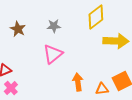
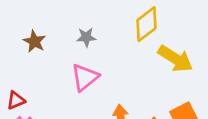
yellow arrow: (116, 41) -> (175, 59), turned 30

